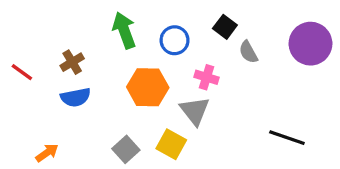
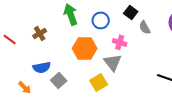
blue semicircle: (76, 97) -> (42, 67), moved
yellow square: (171, 144) -> (99, 82), turned 30
gray square: (126, 149) -> (59, 80), moved
orange arrow: (47, 153) -> (25, 87), turned 80

